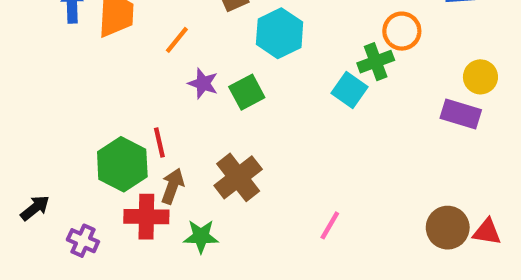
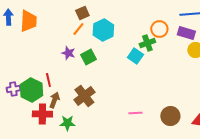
orange line: (177, 40) -> (78, 29), moved
purple rectangle: (461, 114) -> (186, 33), moved
pink line: (330, 225) -> (135, 113), moved, turned 56
brown circle: (448, 228) -> (170, 116), moved
purple cross: (83, 241) -> (13, 89), moved, turned -32

